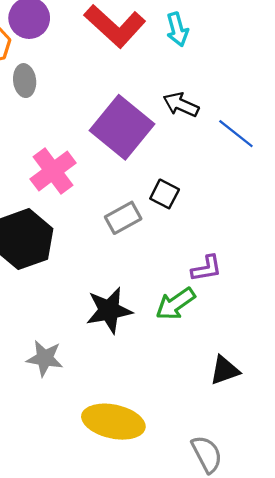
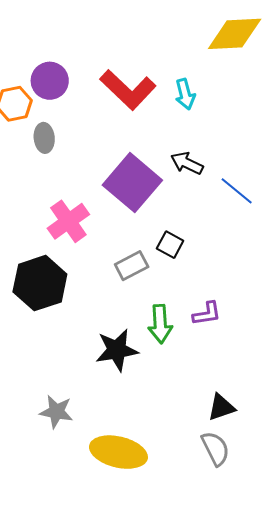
green arrow: (175, 304) -> (160, 324), moved, turned -60
gray star: (45, 358) -> (56, 412), moved
gray semicircle: (207, 454) -> (215, 449), moved

